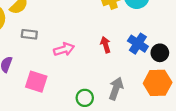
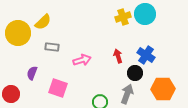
black circle: (160, 53) -> (135, 73), moved

